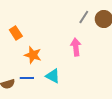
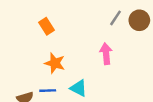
orange rectangle: (16, 33) -> (46, 26), moved

